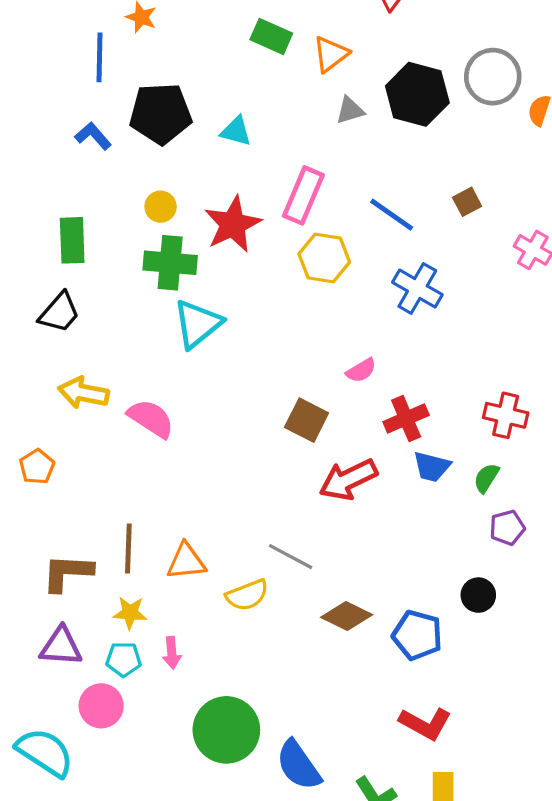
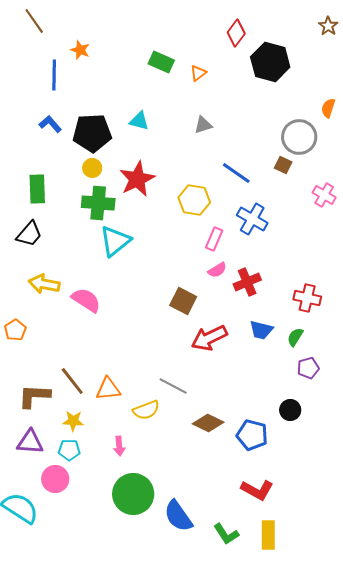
orange triangle: (331, 54) -> (198, 73), size x0.7
gray circle: (493, 77) -> (299, 137), moved
black hexagon: (417, 94) -> (270, 62), moved
gray triangle: (350, 110) -> (203, 125), moved
black pentagon: (161, 114) -> (92, 133), moved
pink rectangle: (303, 195) -> (214, 239), moved, size x0.7
brown square: (467, 202) -> (283, 165), turned -36
red cross: (406, 419) -> (247, 282), moved
brown line: (128, 549) -> (72, 381), turned -40
pink arrow: (172, 653) -> (119, 446), moved

